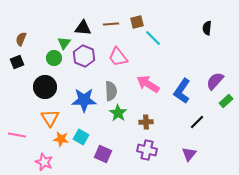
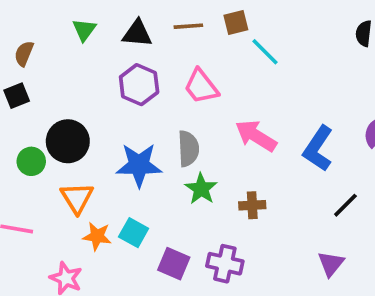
green triangle: (64, 43) -> (84, 30), moved
green circle: (54, 58) -> (31, 161), moved
purple cross: (147, 150) -> (225, 264), moved

